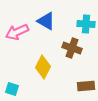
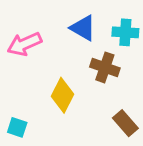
blue triangle: (46, 21) -> (83, 28), moved
brown rectangle: (86, 86) -> (125, 123), turned 54

